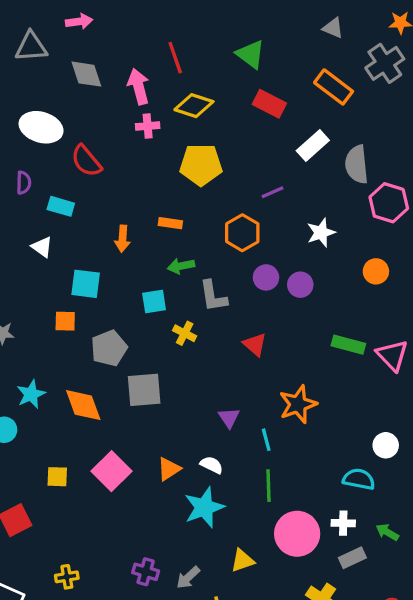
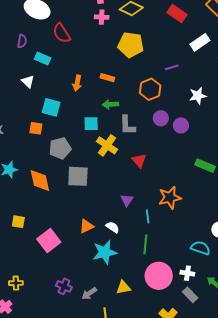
yellow cross: (185, 333) -> (107, 145), size x1.5
red triangle: (255, 344) -> (139, 160), moved
pink square: (111, 471) -> (49, 241), moved
gray rectangle: (352, 558) -> (190, 295), turned 63

